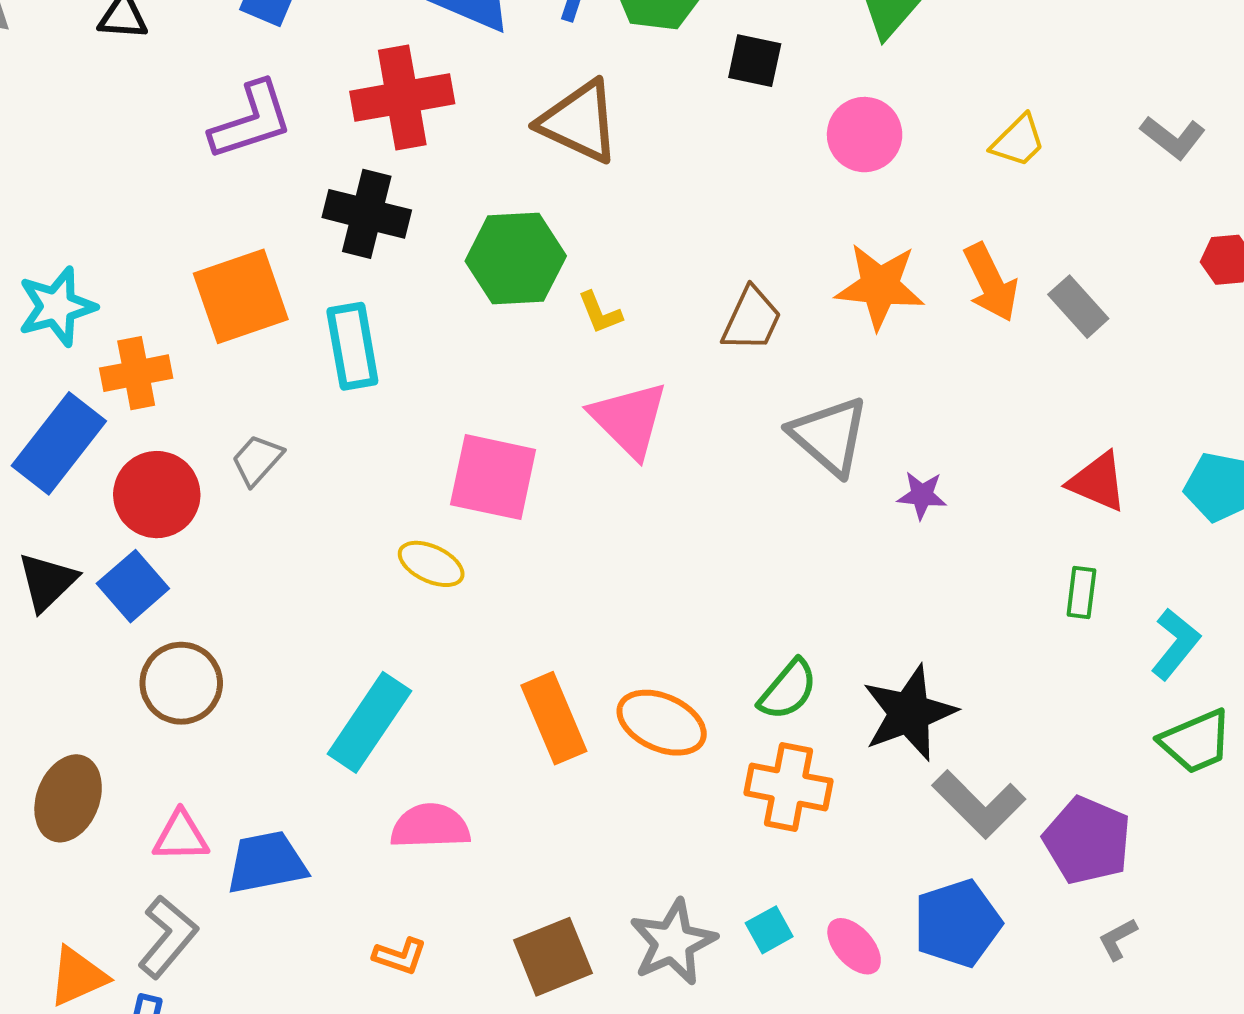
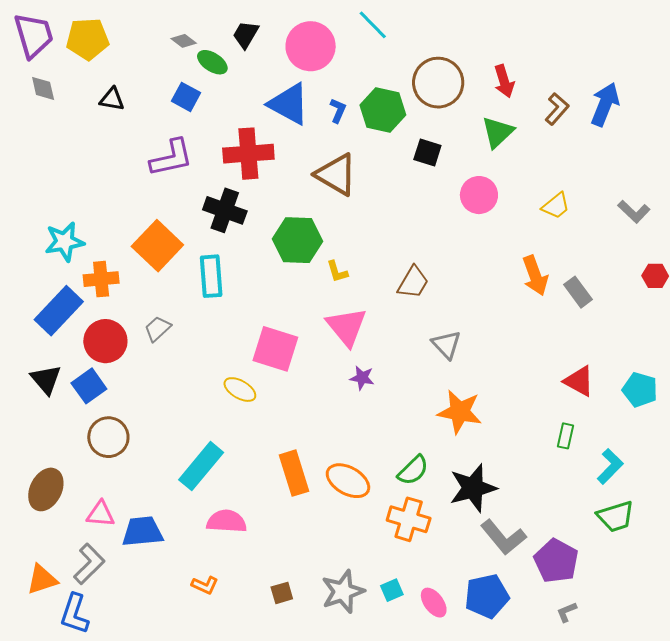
orange star: (880, 286) -> (460, 412), moved
orange square: (241, 296) -> (157, 246), turned -33
gray triangle: (829, 436) -> (446, 345), size x0.7
purple star: (922, 495) -> (362, 378), moved
black triangle: (47, 582) -> (46, 379), turned -32
brown square: (553, 957) -> (282, 593), size x0.6

